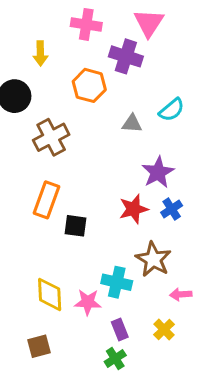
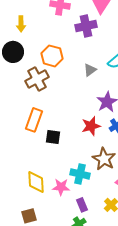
yellow arrow: (40, 53) -> (21, 24), moved
purple cross: (126, 56) -> (86, 26), turned -30
orange hexagon: (89, 85) -> (52, 56), moved
gray triangle: (132, 124) -> (90, 70), turned -40

